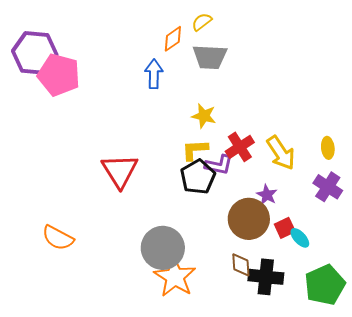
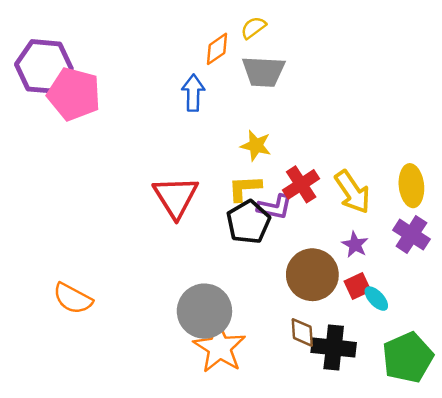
yellow ellipse: (328, 148) -> (411, 186), size x1.5
red triangle: (120, 171) -> (176, 197), moved
purple star: (267, 195) -> (355, 245), moved

